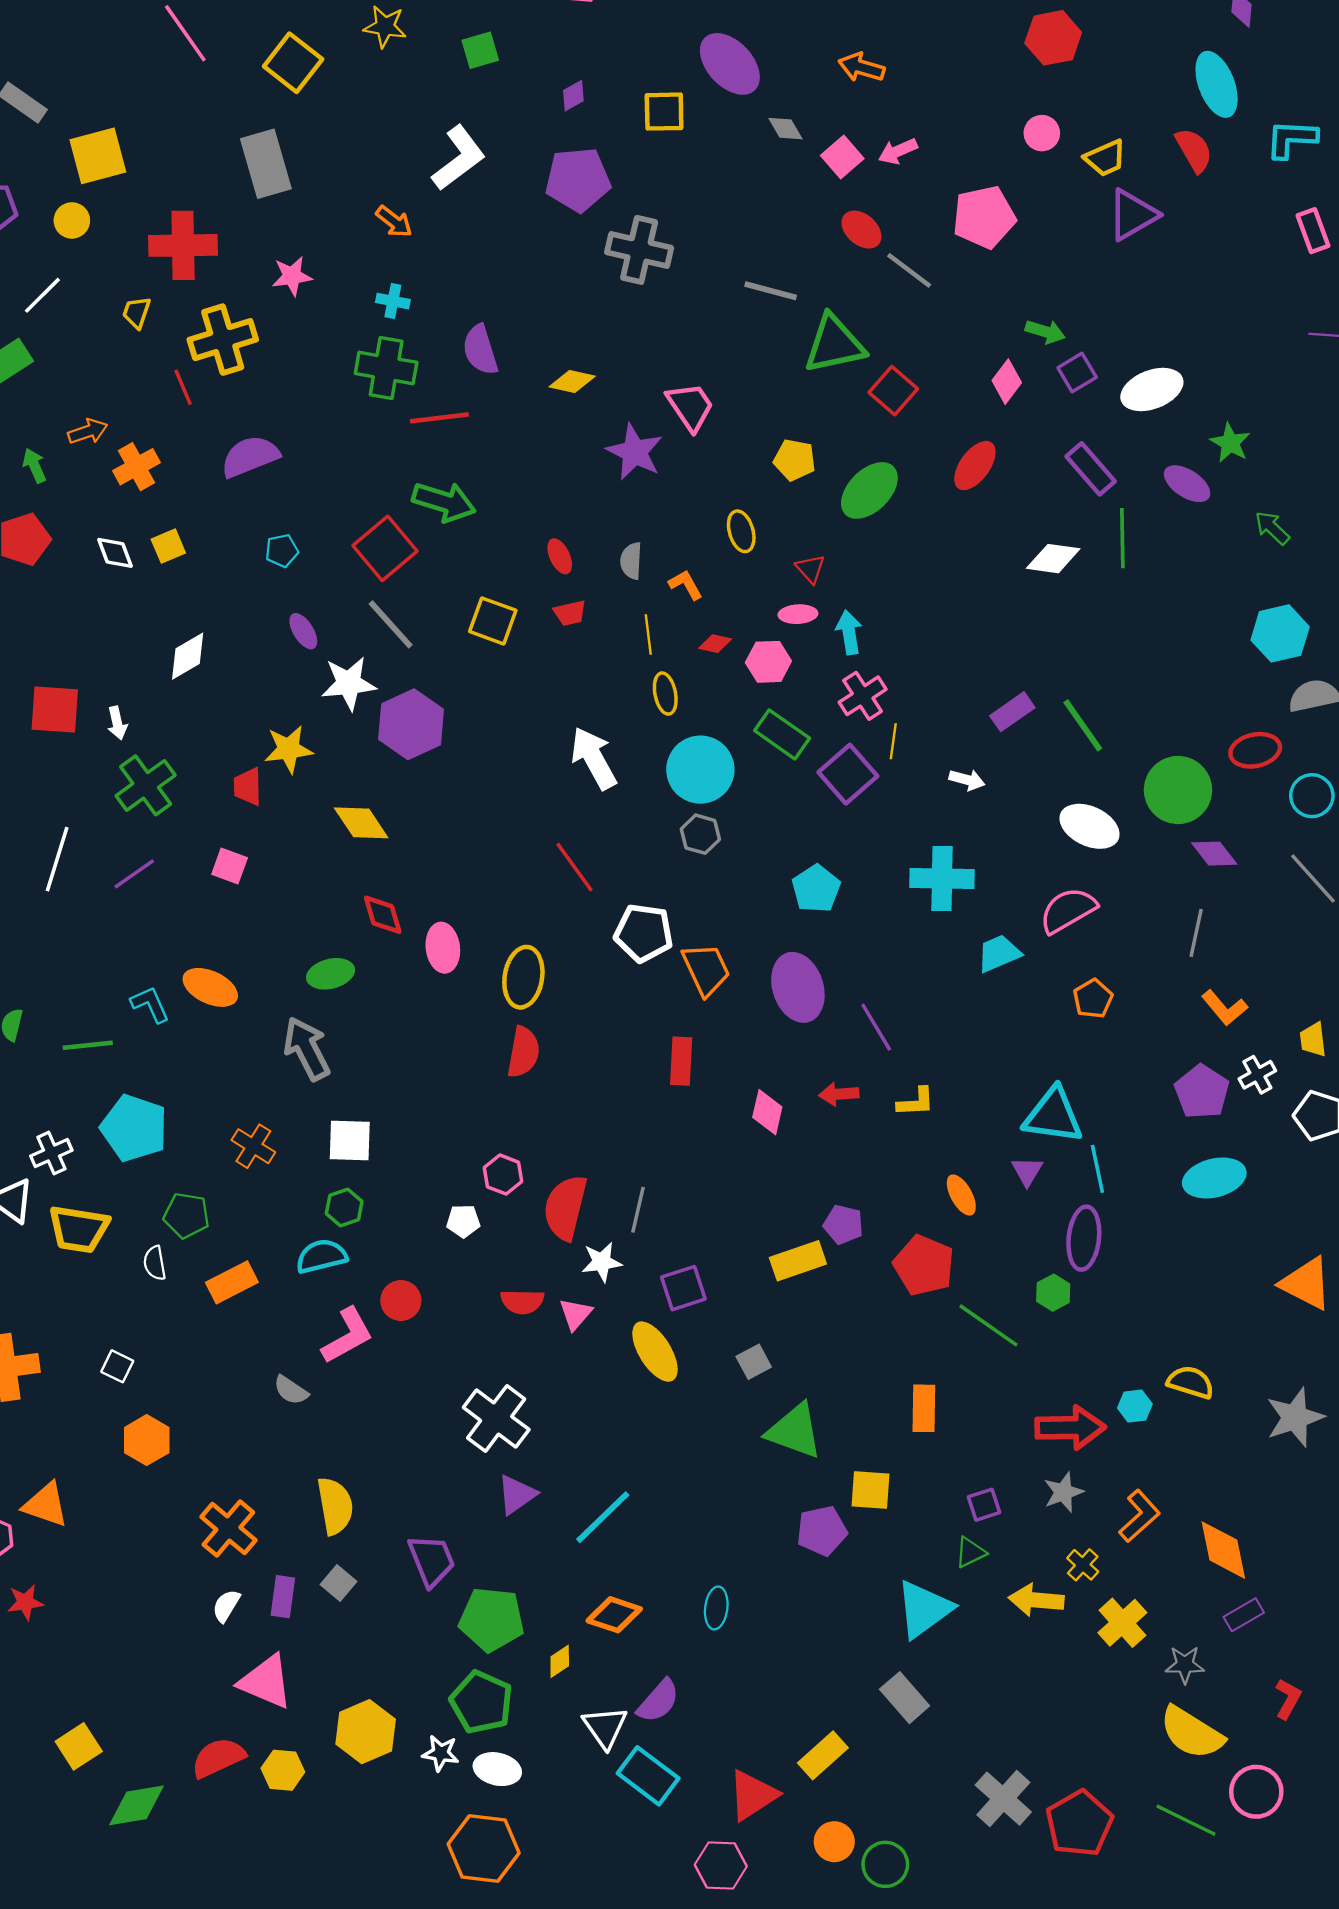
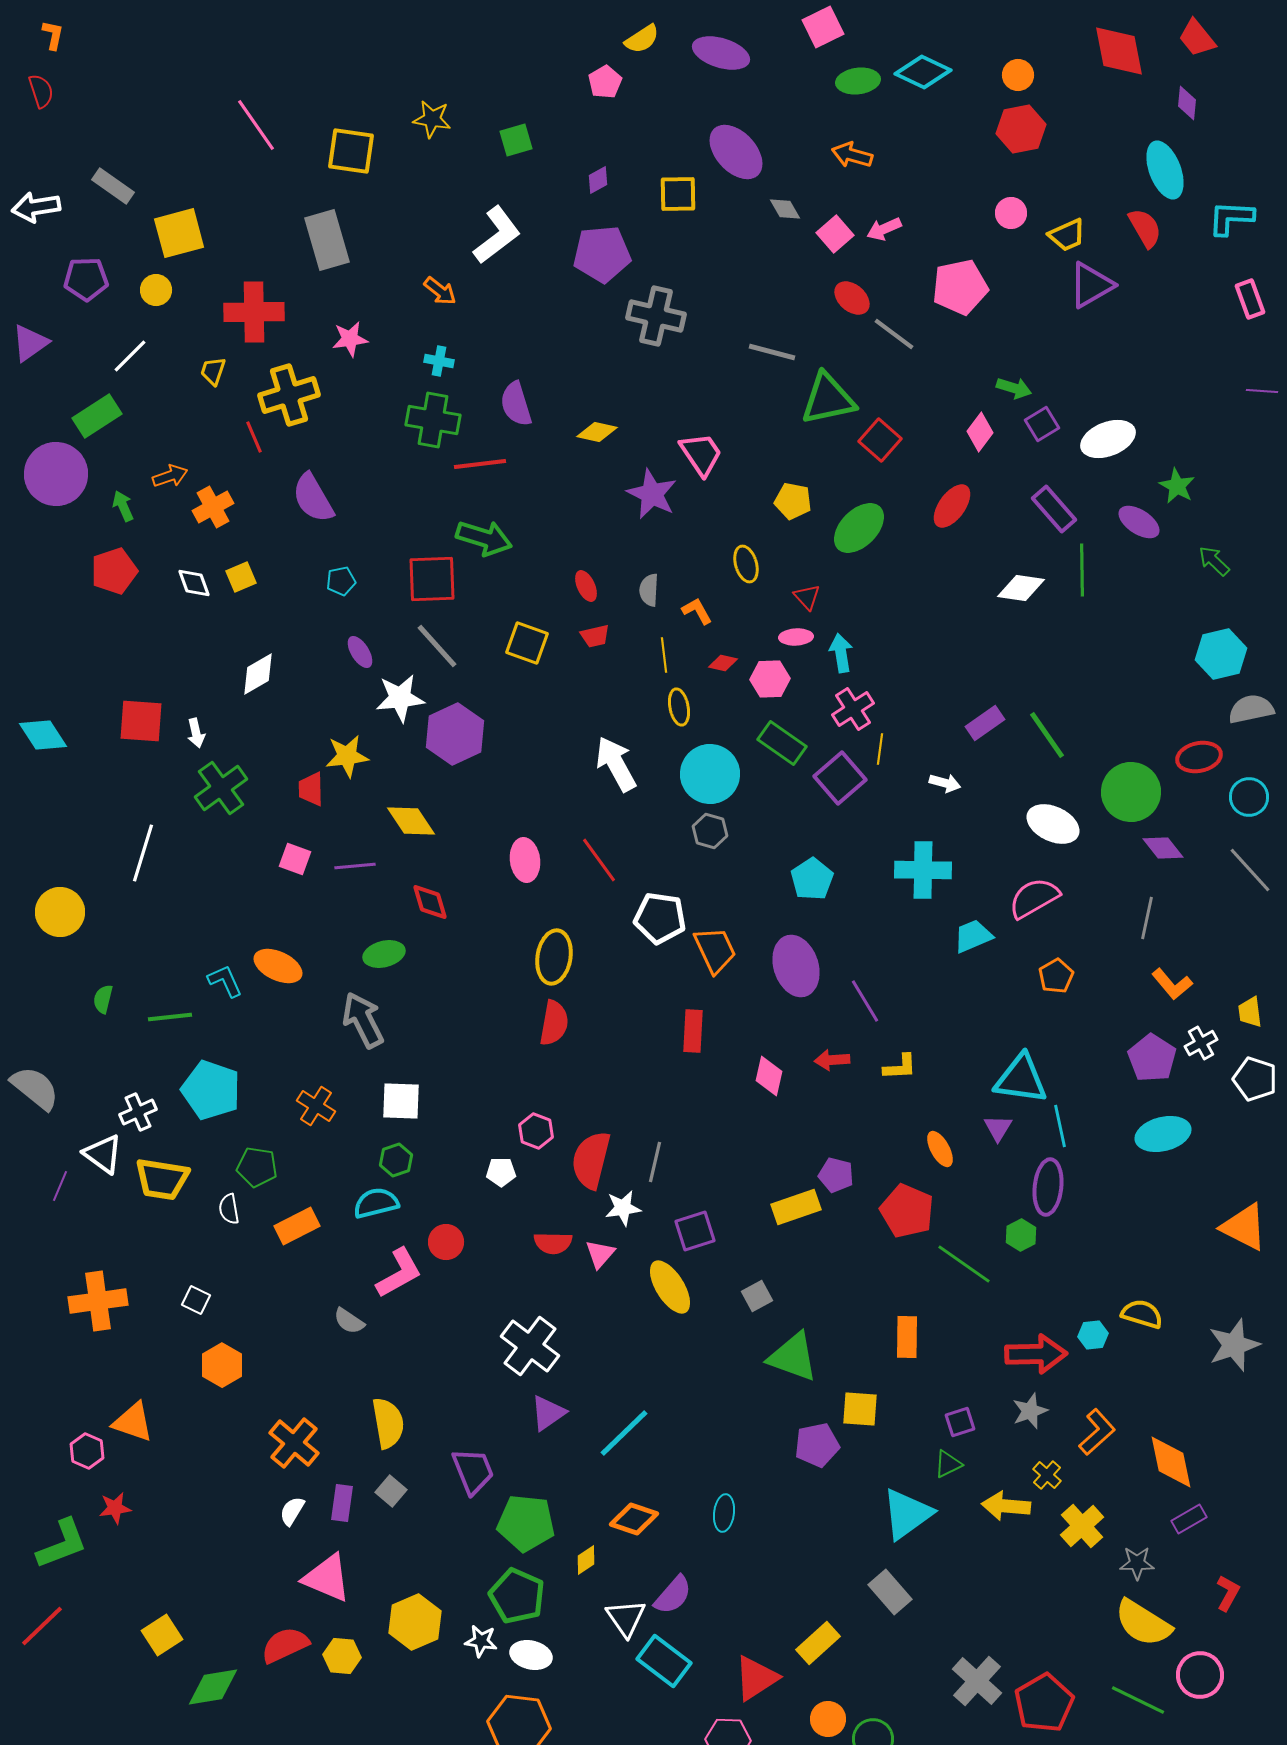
yellow square: (293, 63) -> (351, 151), turned -30
purple semicircle: (250, 456) -> (313, 498), turned -98
red square: (385, 548) -> (432, 579), turned 38
purple line: (134, 874) -> (355, 866), moved, turned 30
pink ellipse: (443, 948) -> (525, 860), moved

